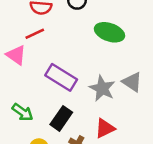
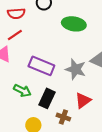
green arrow: (23, 112) -> (22, 91), moved

